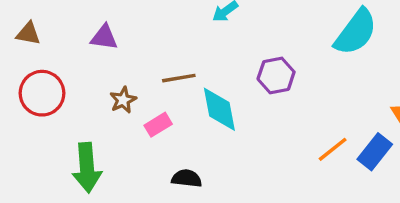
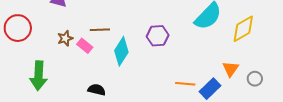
cyan diamond: (219, 109) -> (121, 51), turned 36
pink rectangle: (158, 125) -> (85, 46), moved, turned 63
orange line: (333, 149) -> (185, 84), turned 36

